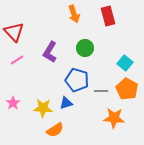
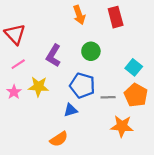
pink star: (13, 103) -> (14, 92), moved
yellow star: (43, 108) -> (38, 87), moved

